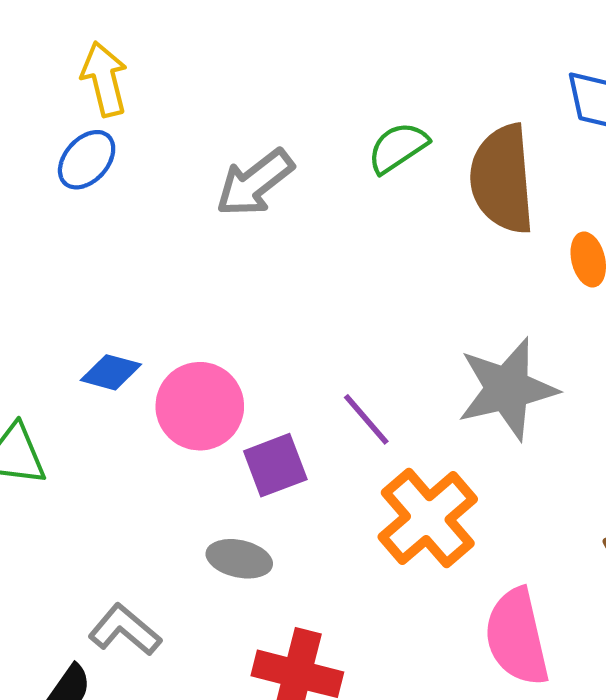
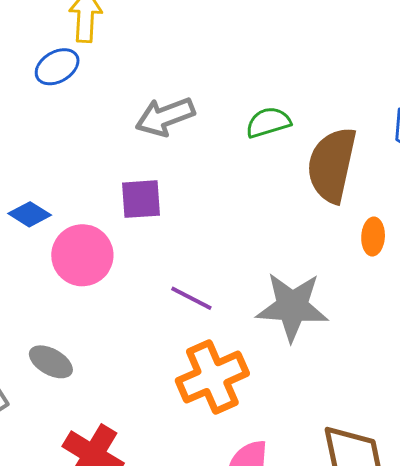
purple line: (366, 419) -> (191, 298), turned -39
purple square: (275, 465) -> (141, 199), moved
gray ellipse: (239, 559) -> (51, 362), moved

